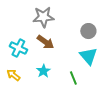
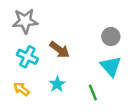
gray star: (43, 17) -> (25, 21), moved

